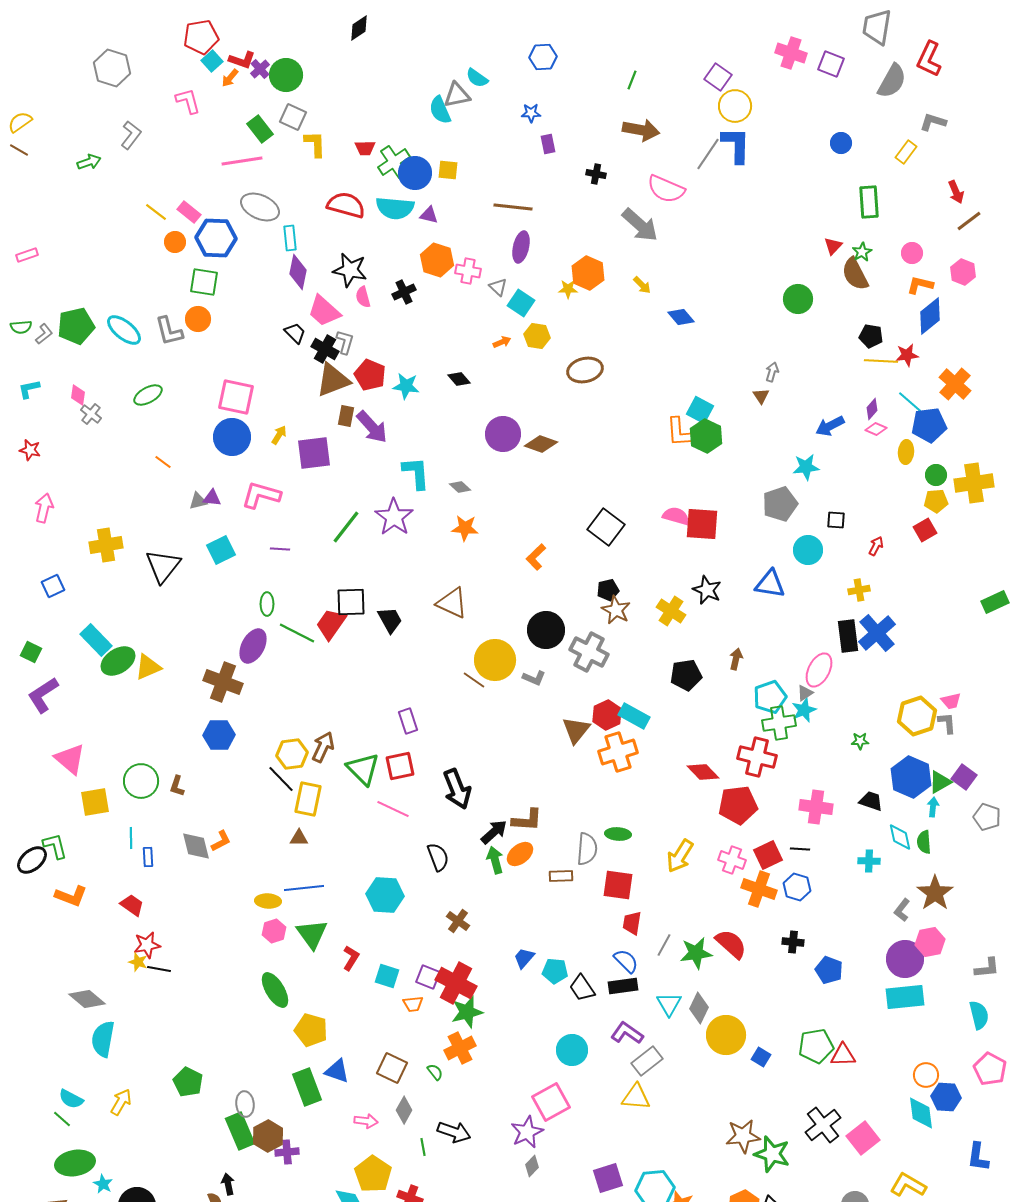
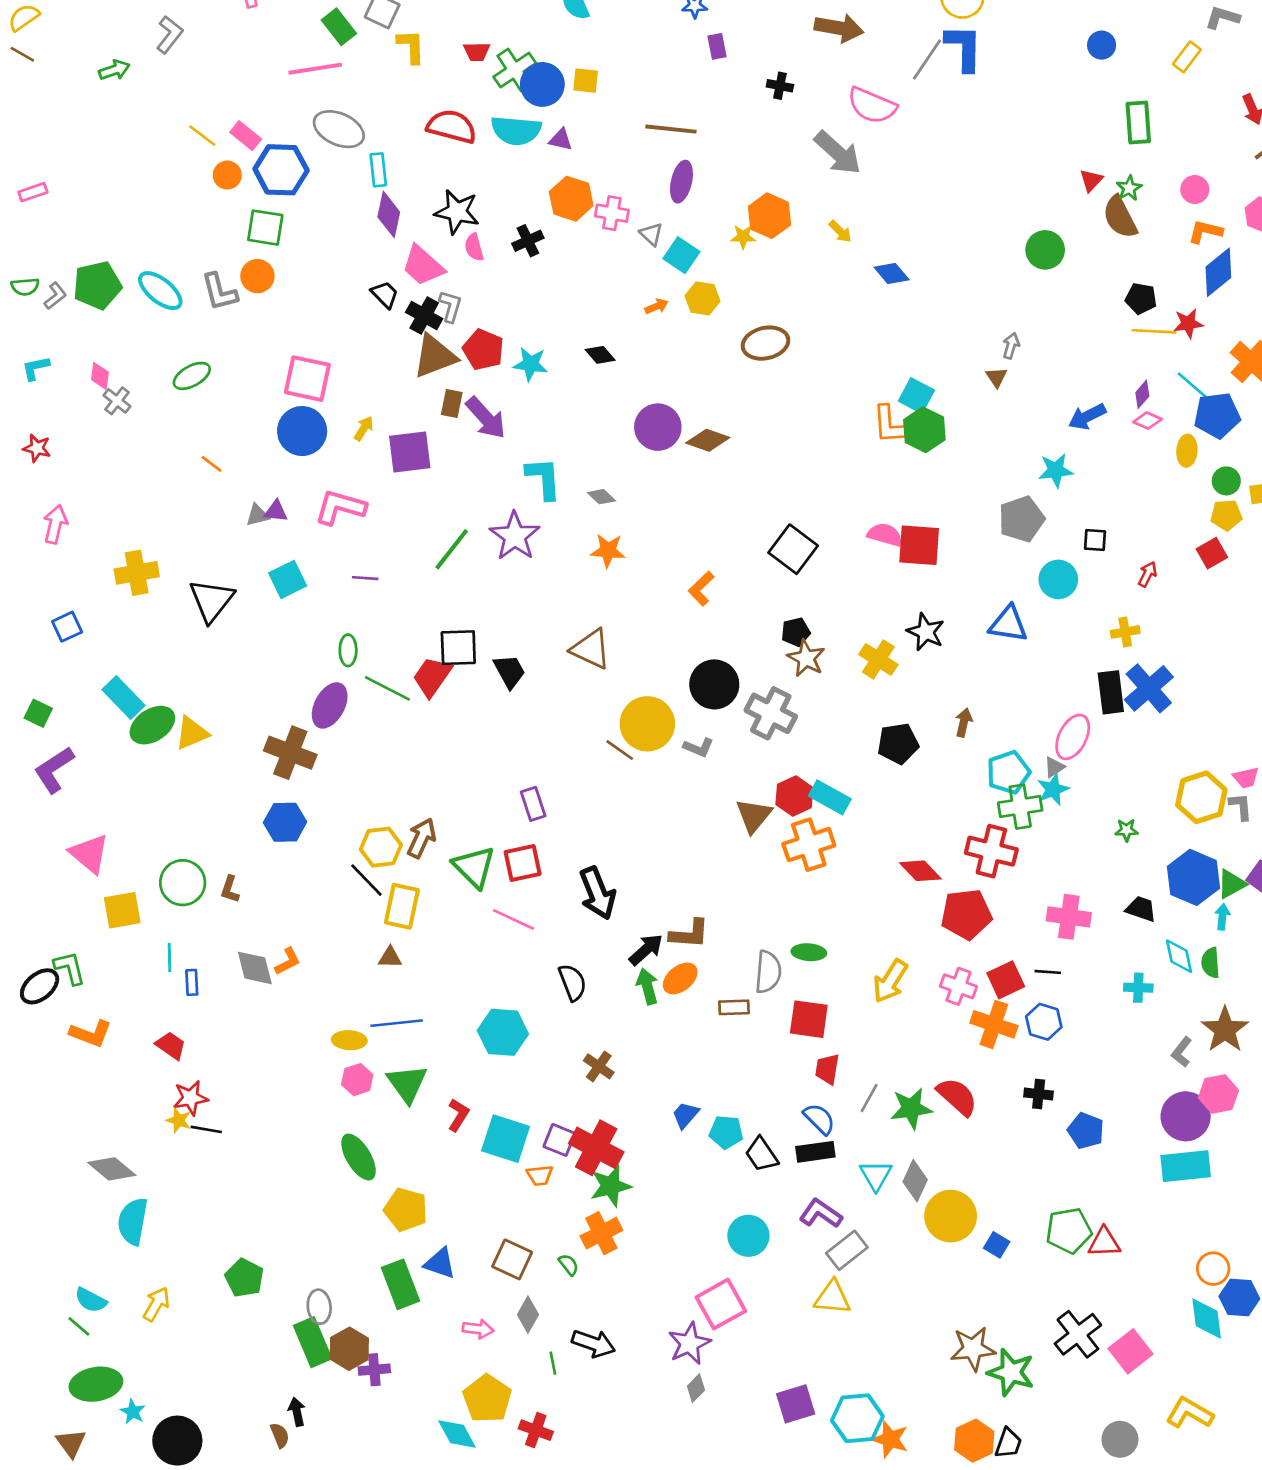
cyan square: (387, 976) -> (506, 1139), size x1.5

